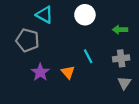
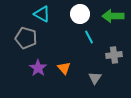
green arrow: (120, 30) -> (113, 16), moved, size x1.5
cyan line: (88, 56) -> (89, 37), moved
gray triangle: (124, 83) -> (95, 78), moved

